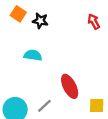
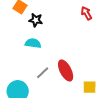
black star: (40, 21) -> (36, 20), moved
gray line: (44, 106) -> (43, 73), moved

